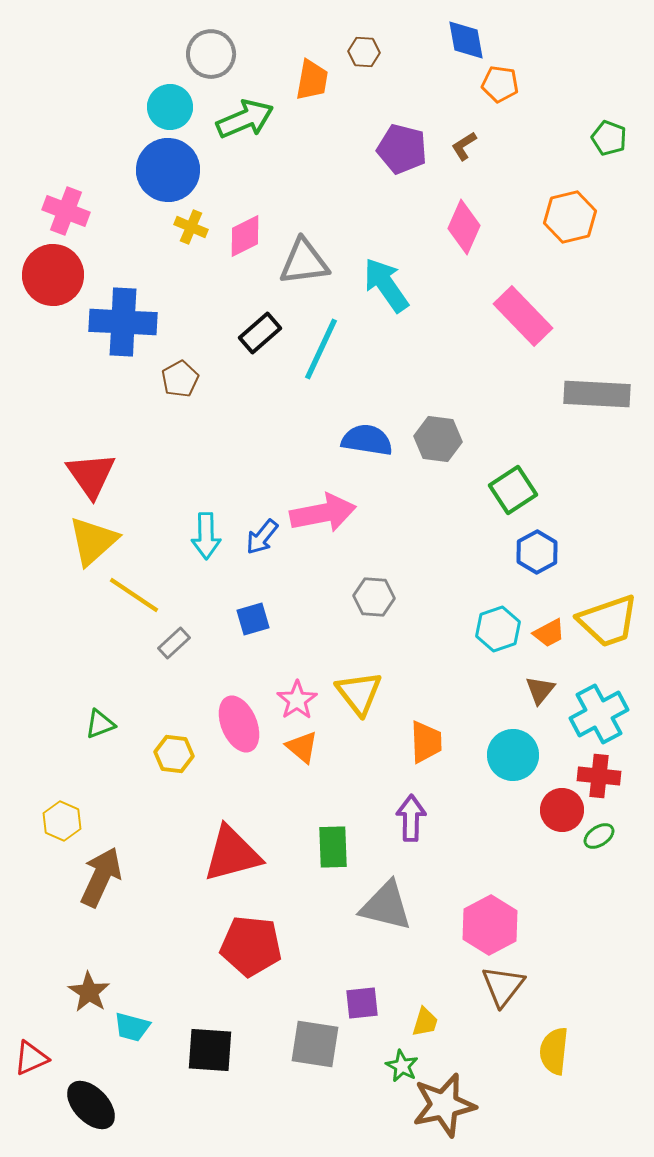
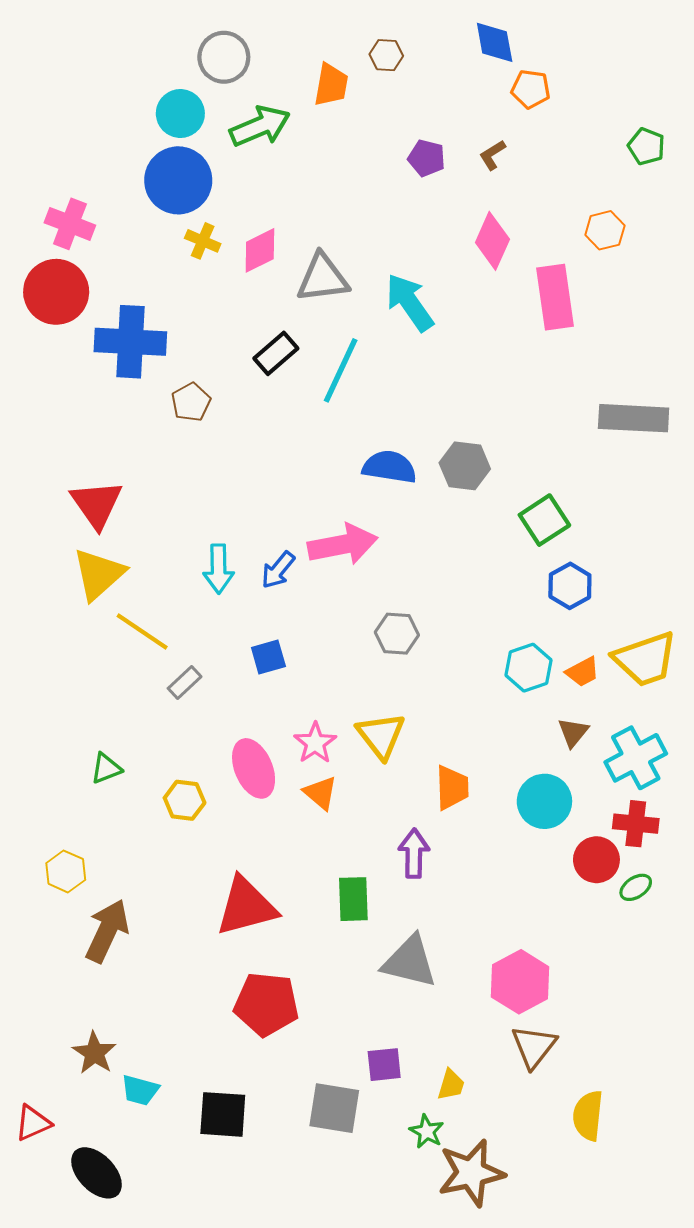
purple pentagon: (402, 149) -> (427, 158), size x0.7
orange hexagon: (570, 217) -> (605, 230), size x0.7
pink rectangle: (523, 316) -> (555, 297), moved, turned 36
purple arrow: (411, 818) -> (414, 853), moved

